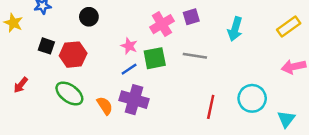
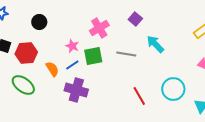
purple square: (191, 17) -> (135, 19), moved, turned -32
cyan arrow: (235, 29) -> (155, 44), moved, turned 120
orange semicircle: (105, 106) -> (52, 69), moved
red line: (211, 107) -> (139, 96), turned -42

